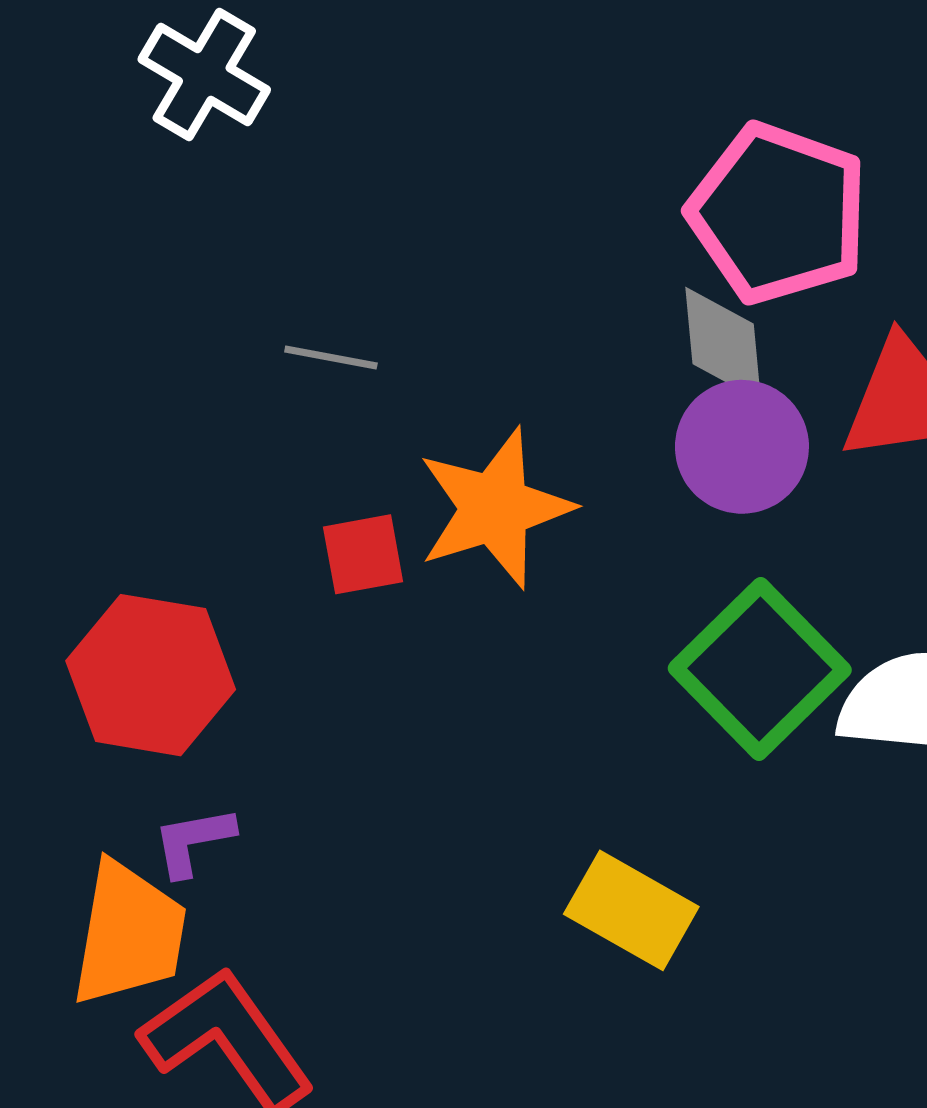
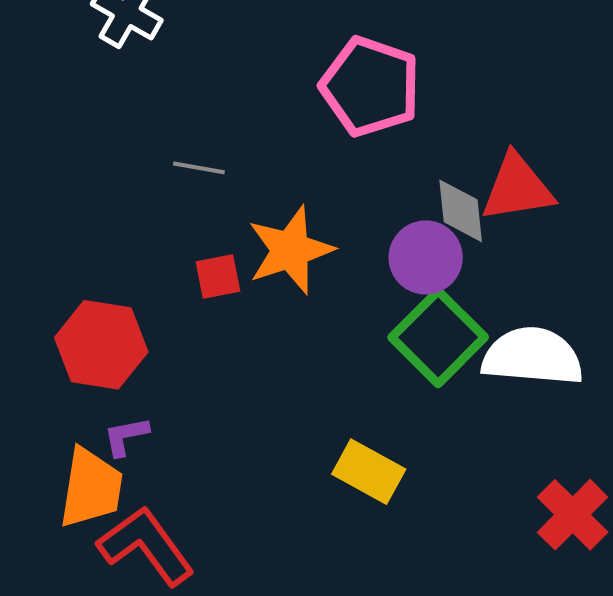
pink pentagon: (778, 213) -> (370, 87), moved
gray diamond: (723, 344) -> (461, 211), moved
purple circle: (742, 447) -> (426, 257), moved

